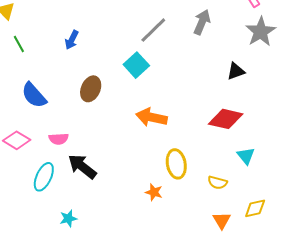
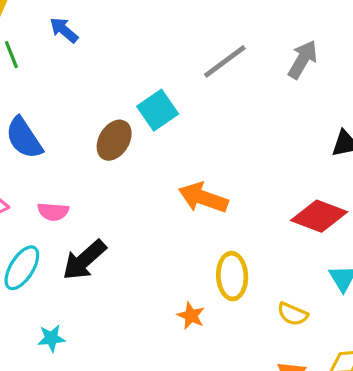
blue arrow: (72, 40) -> (64, 30), moved, turned 96
cyan square: (136, 65) -> (158, 110), moved
black arrow: (82, 166) -> (84, 260), turned -88

